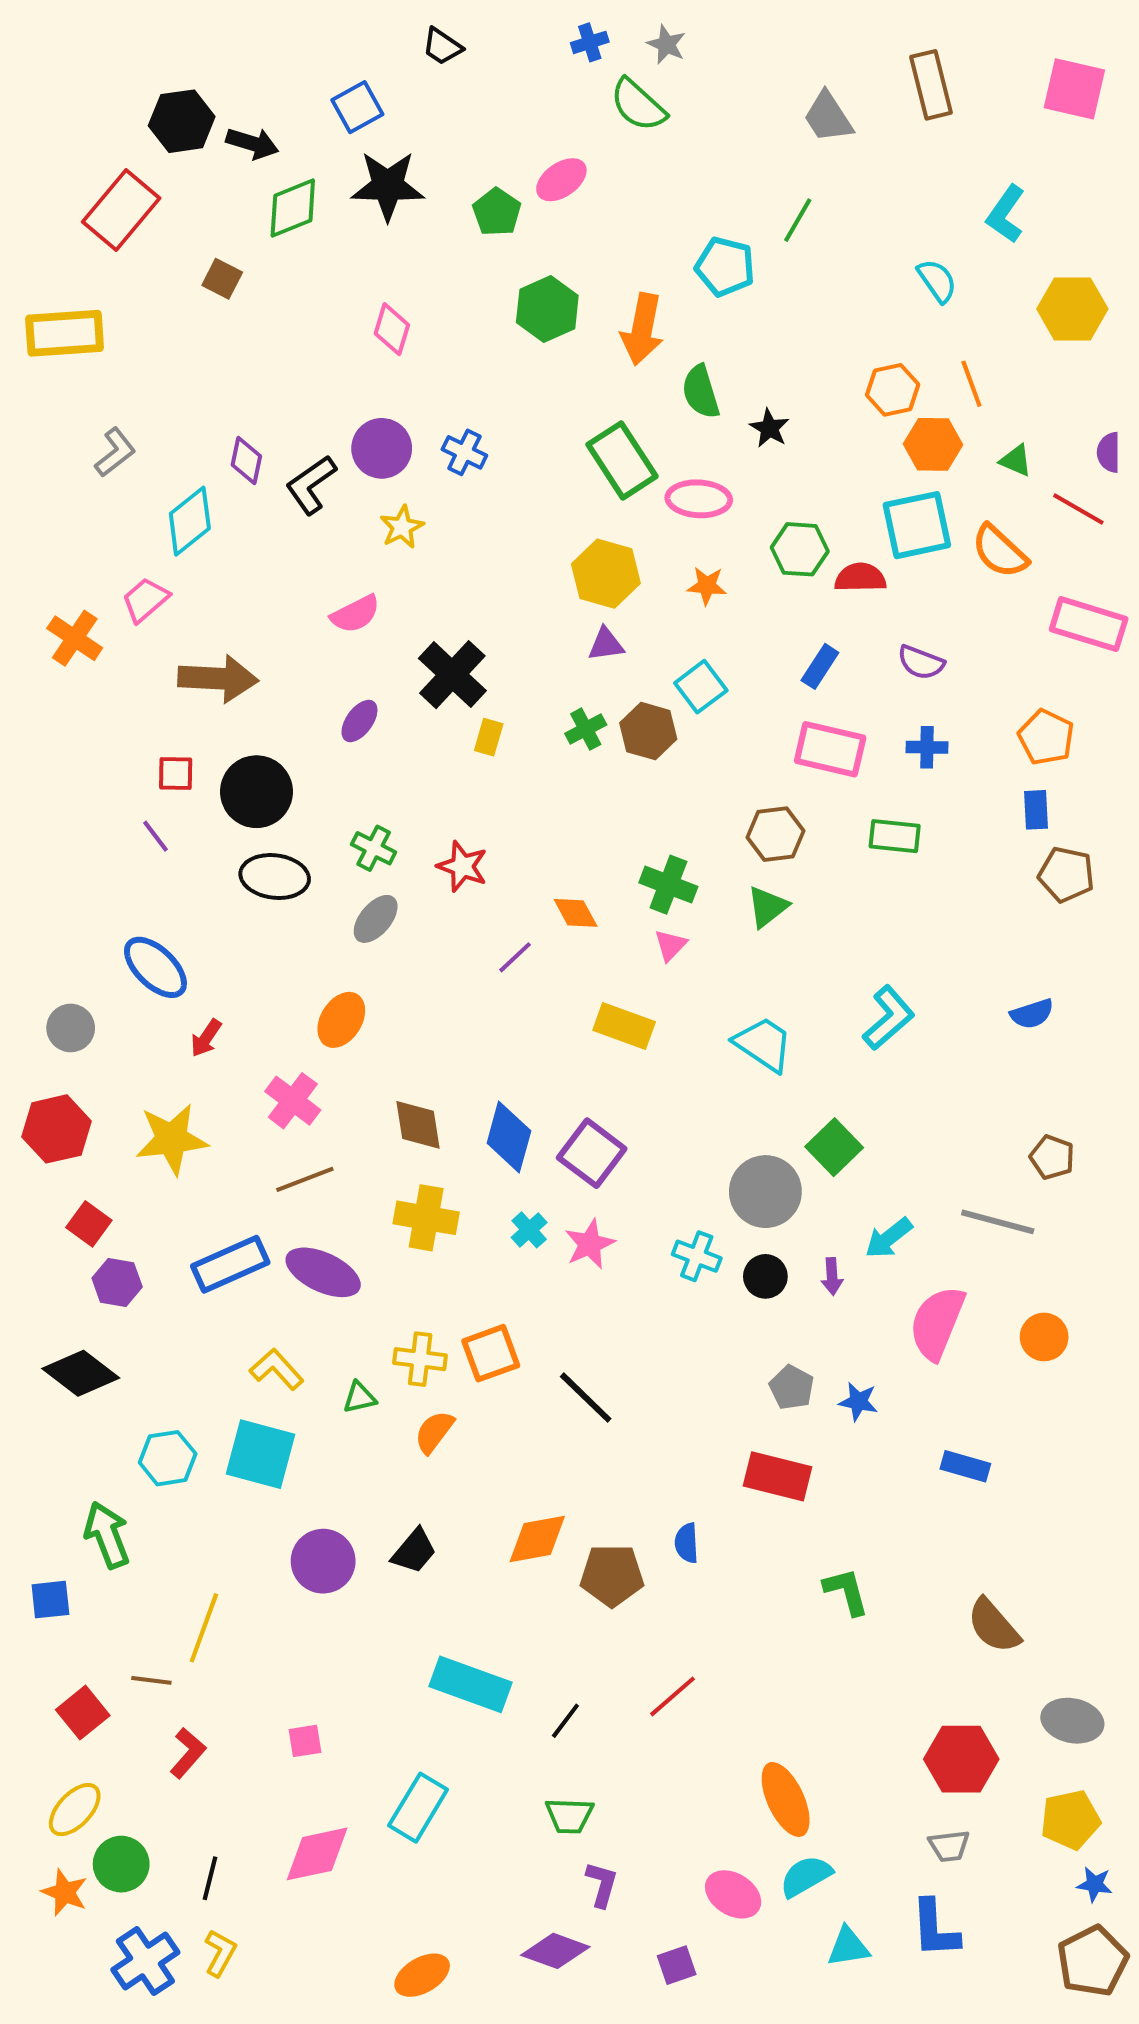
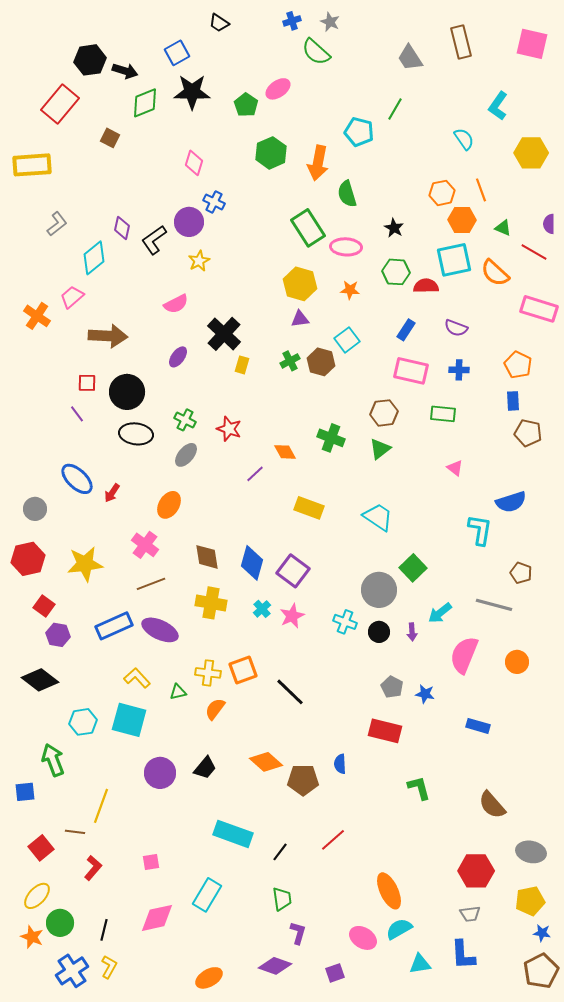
black star: (769, 428) -> (394, 228), moved
blue cross: (464, 452) -> (214, 202), moved
pink triangle: (670, 945) -> (455, 468), moved, turned -36
blue semicircle: (1032, 1014) -> (511, 502), size x1.4
cyan L-shape: (889, 1018) -> (480, 530), moved, turned -40
red arrow: (206, 1038) -> (112, 493), moved
orange diamond: (537, 1539) -> (266, 762), turned 52
green trapezoid: (570, 1816) -> (282, 899), turned -100

